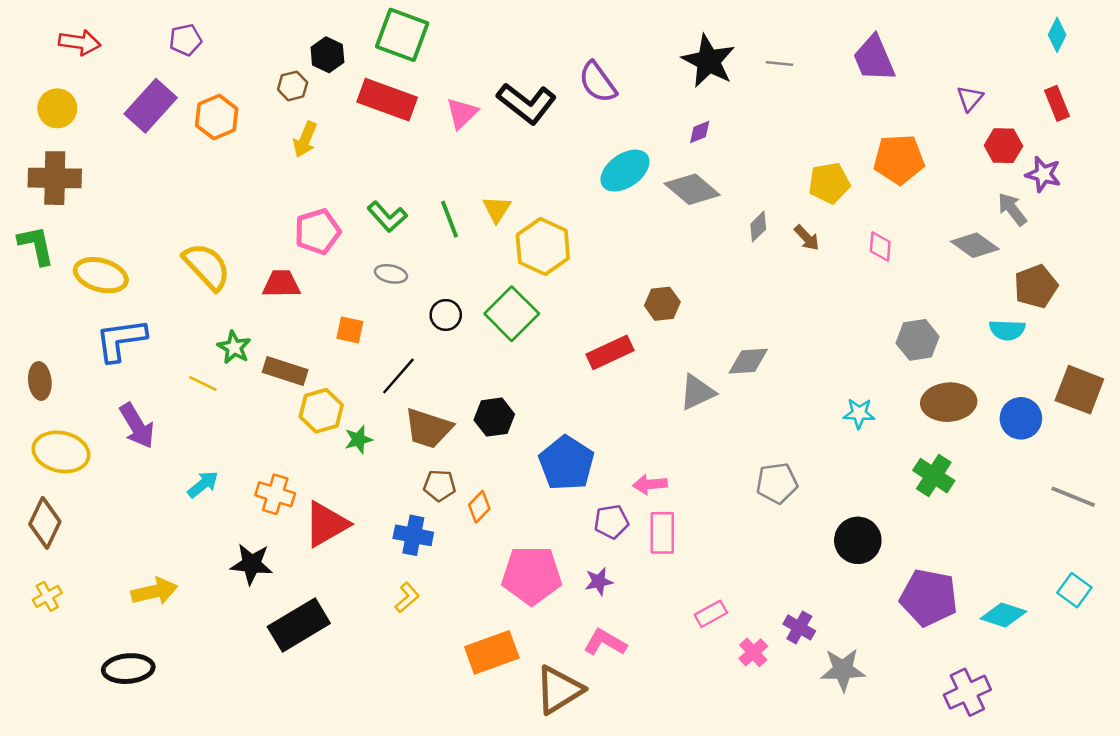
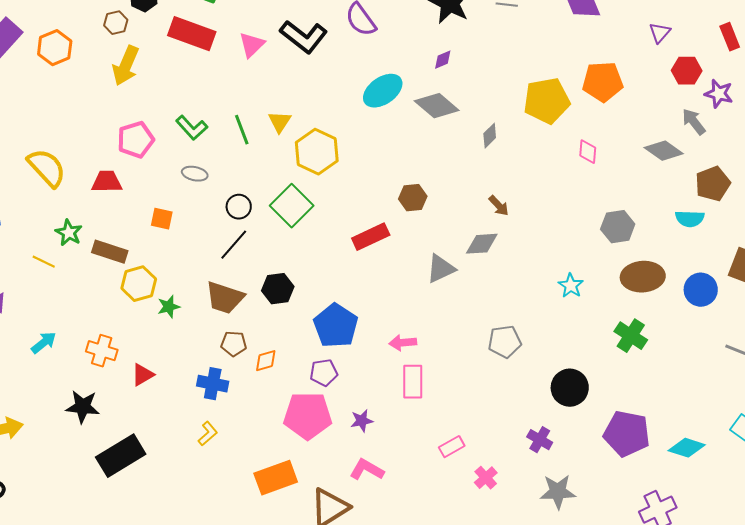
yellow arrow: (305, 139) -> (126, 66), size x1.4
yellow pentagon: (829, 183) -> (547, 101), size x1.4
brown arrow: (807, 238) -> (499, 206), moved
black line: (398, 376) -> (234, 245), moved
cyan star: (859, 413) -> (571, 286), turned 30
orange diamond: (479, 507) -> (266, 361), turned 30
purple pentagon: (611, 522) -> (324, 373), moved
red triangle: (326, 524) -> (143, 375), size x0.6
purple cross: (799, 627) -> (540, 440), moved

